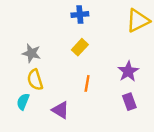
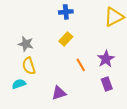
orange line: (87, 83) -> (81, 65), moved, turned -40
cyan semicircle: (23, 102) -> (19, 84), turned 48
purple triangle: (60, 110) -> (59, 93), moved, turned -49

